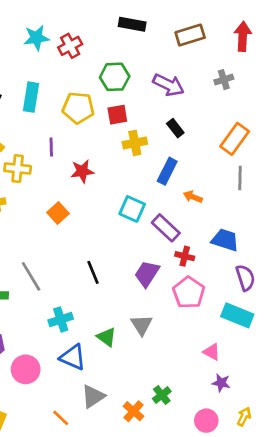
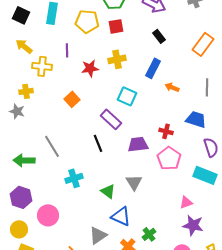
yellow cross: (135, 143) -> (117, 59), moved
gray line: (240, 178) -> (207, 87), moved
purple rectangle: (166, 228) -> (111, 119), moved
purple trapezoid: (147, 274) -> (138, 144), turned 50
pink triangle: (212, 352) -> (186, 202), turned -48
blue triangle: (73, 357) -> (121, 216), moved
purple star: (221, 383) -> (193, 225), size x1.5

